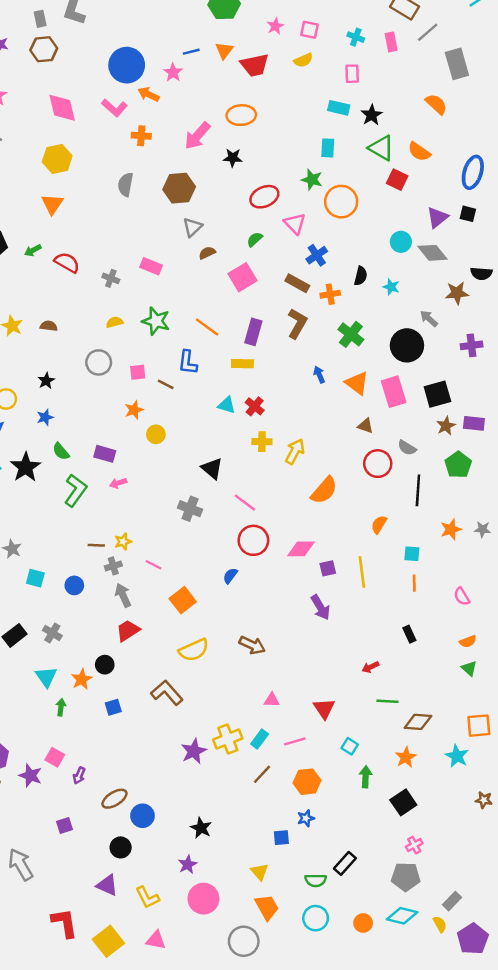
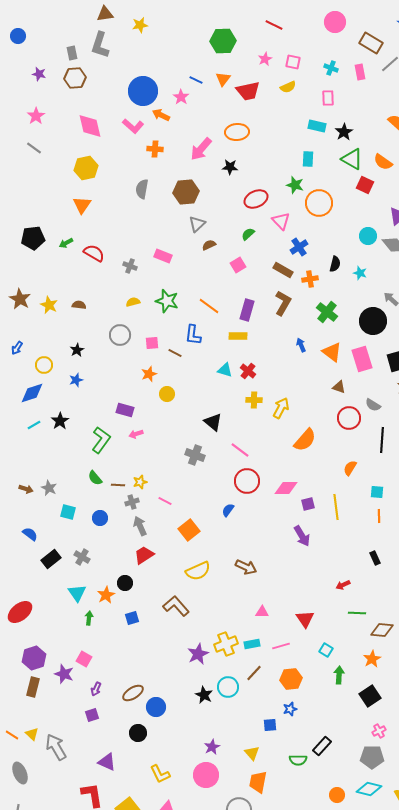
blue line: (191, 52) -> (196, 80), turned 40
pink square: (242, 277) -> (238, 265), size x0.7
green semicircle: (61, 451) -> (95, 478), moved
black star: (26, 467) -> (60, 421), size x0.7
cyan rectangle: (260, 739) -> (252, 644), turned 42
purple arrow: (79, 776) -> (96, 689), moved
black star: (201, 828) -> (204, 695), moved
purple star: (188, 865) -> (212, 747), moved
purple triangle: (107, 885) -> (107, 762), moved
orange trapezoid: (267, 907) -> (258, 782), turned -140
cyan circle: (316, 918) -> (228, 687), moved

